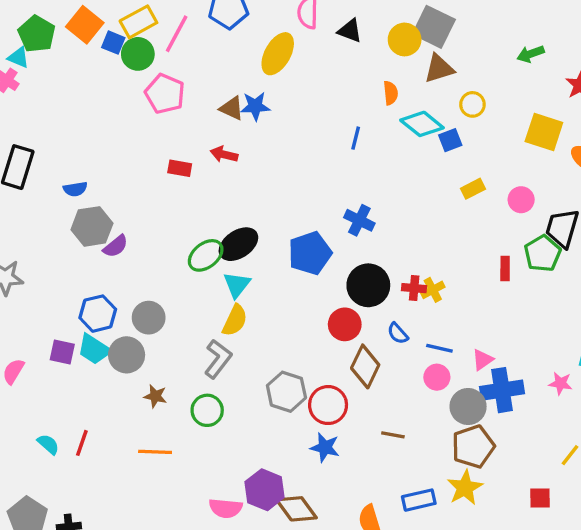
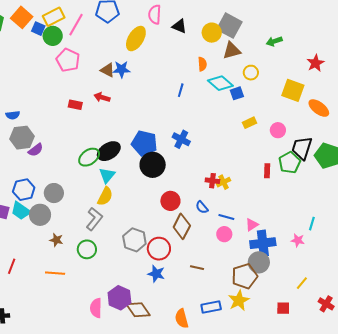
green arrow: (531, 54) -> (274, 41), moved
blue pentagon: (310, 253) -> (144, 143), moved, turned 30
black circle: (368, 285) -> (153, 165), moved
gray circle: (468, 407) -> (259, 262), moved
pink semicircle: (226, 508) -> (96, 308), turned 84

